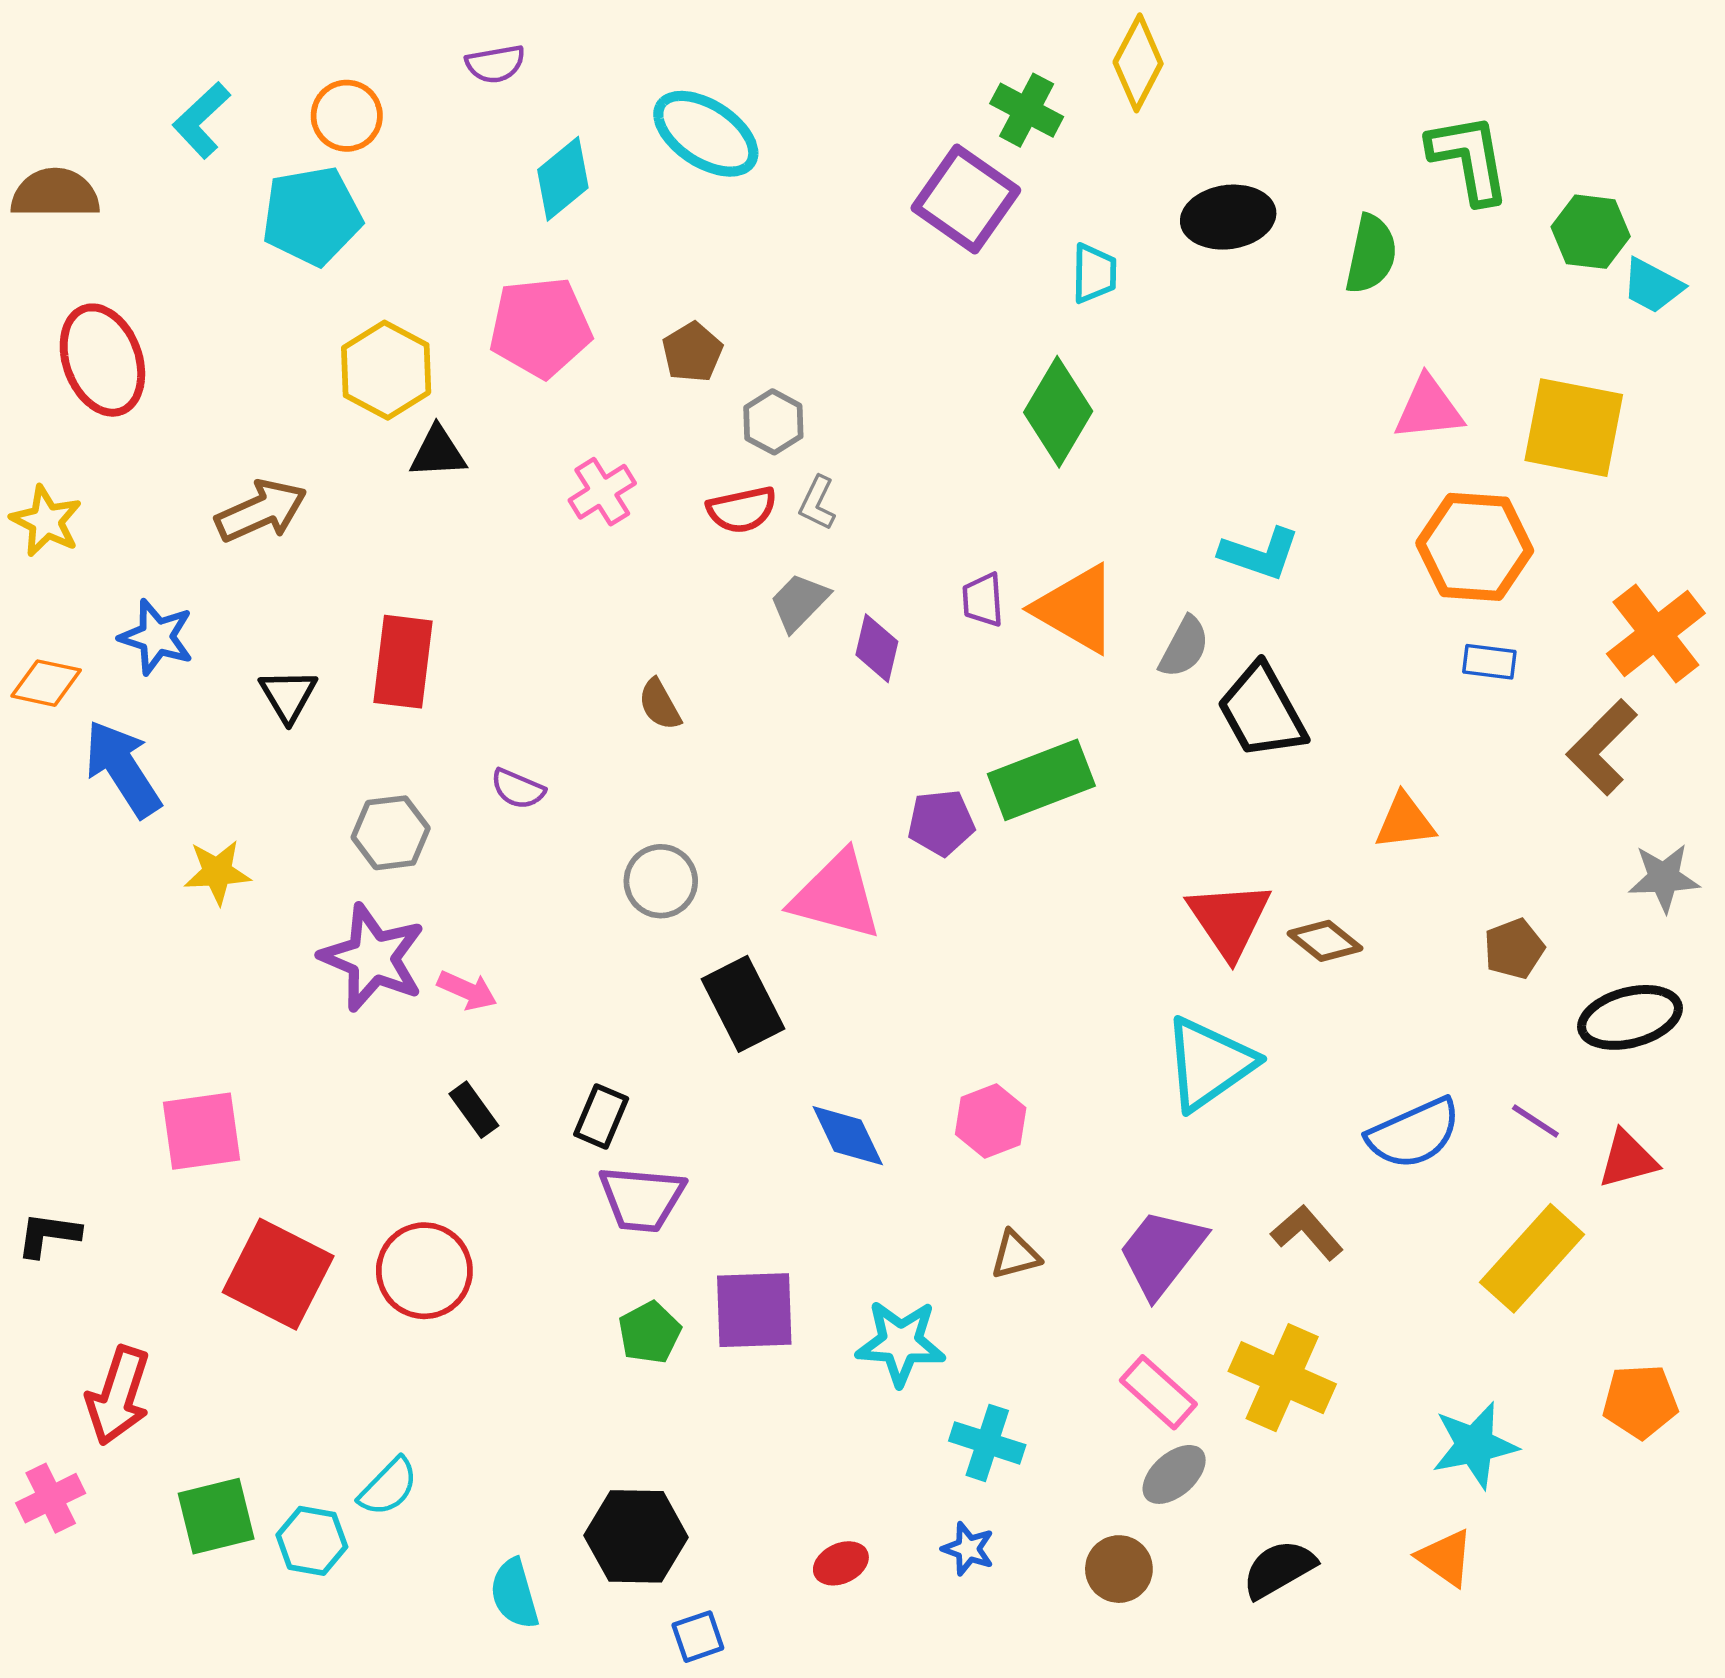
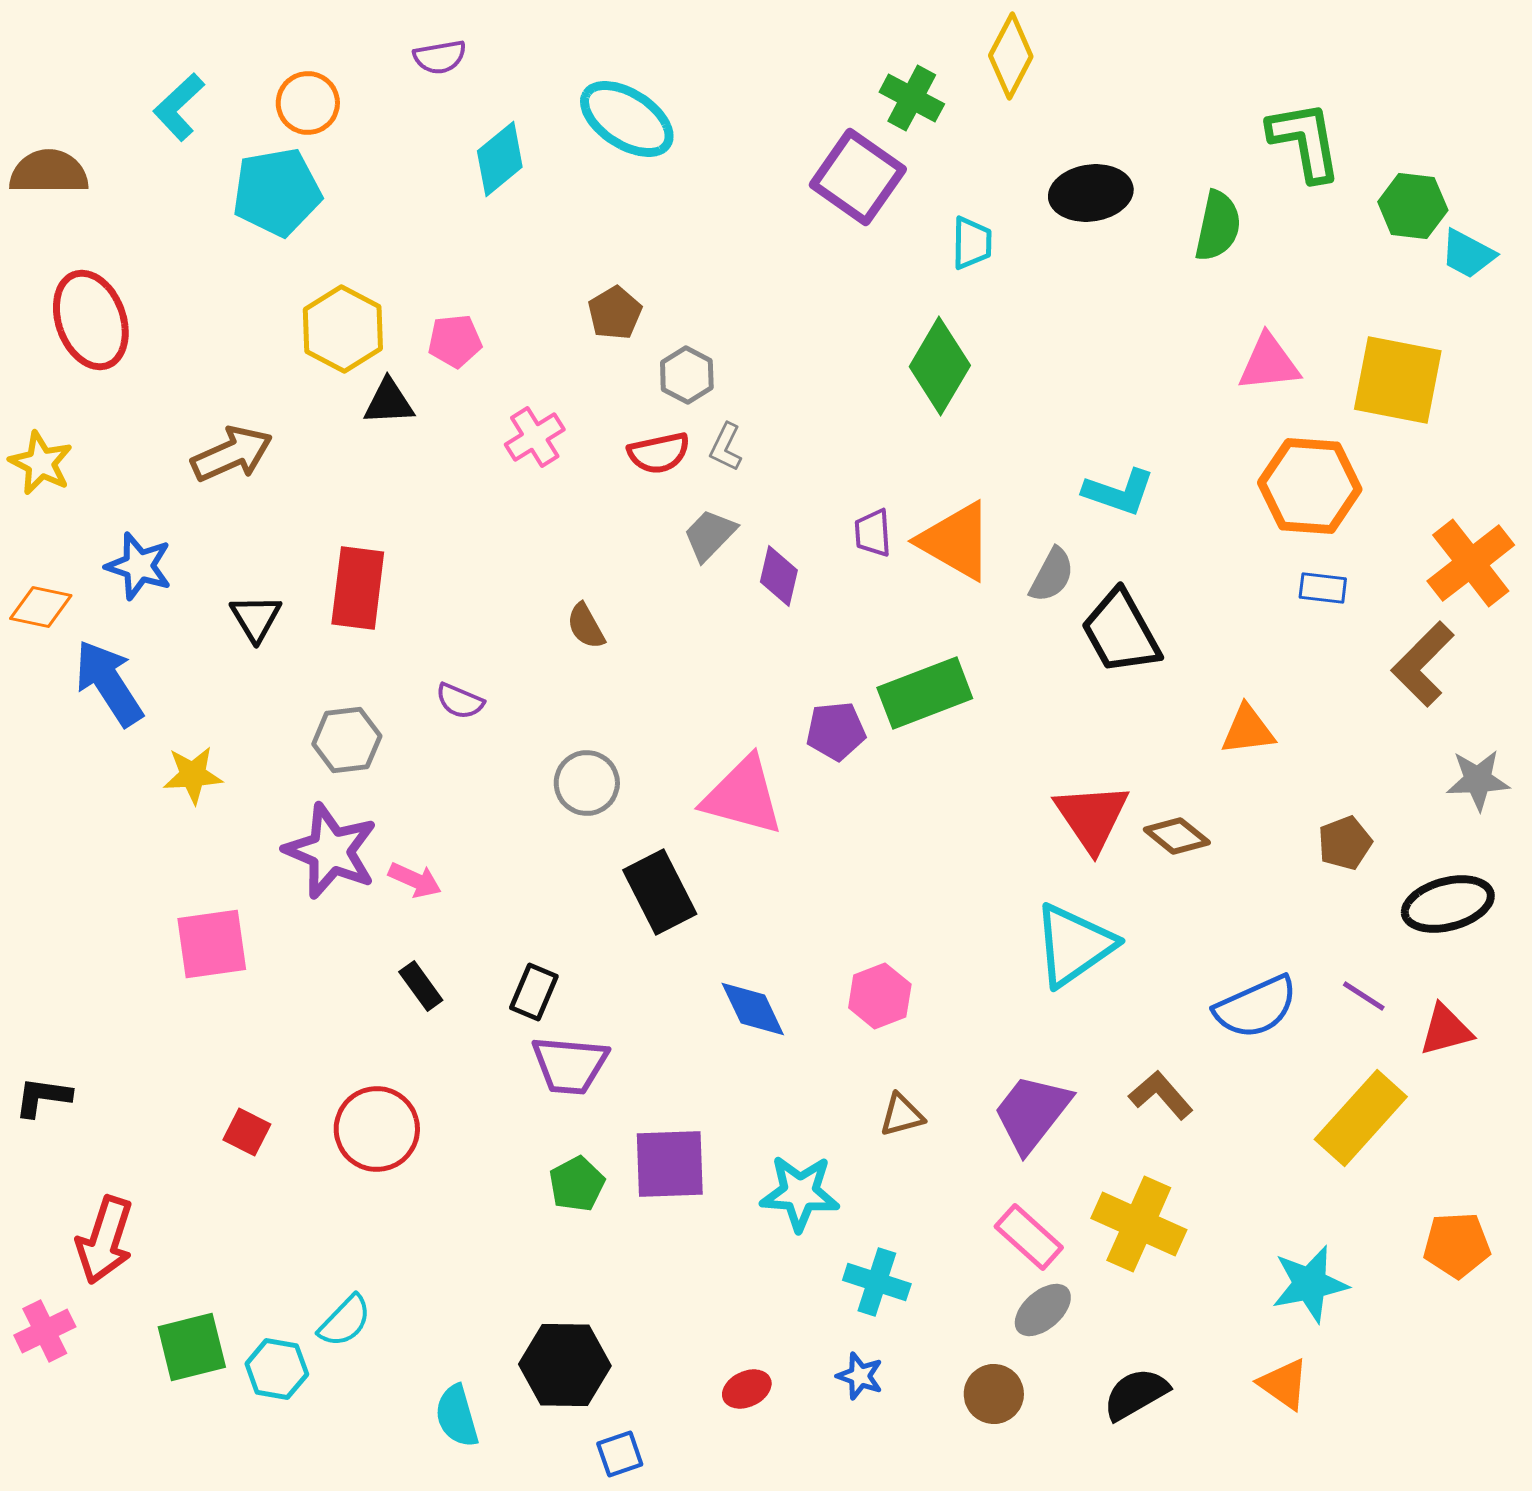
pink pentagon: (540, 327) -> (455, 341), moved, size x0.6
pink square: (202, 1131) -> (212, 944), moved
red square: (278, 1274) -> (247, 1132), size x0.5

